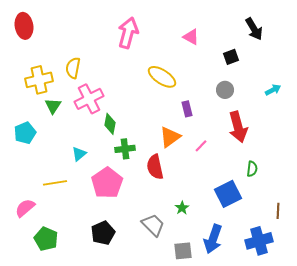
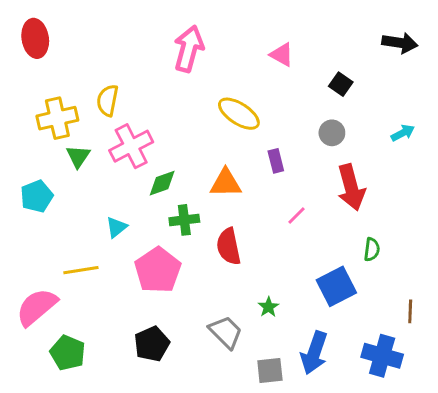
black arrow: (254, 29) -> (400, 43), moved, turned -50
black square: (231, 57) -> (341, 84), turned -35
green diamond: (110, 124) -> (162, 183), turned 60
orange triangle: (170, 137) -> (226, 183), moved, turned 35
pink semicircle: (25, 208) -> (37, 307), size x1.4
blue cross: (259, 241) -> (382, 356), turned 32

